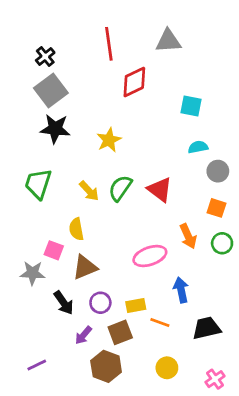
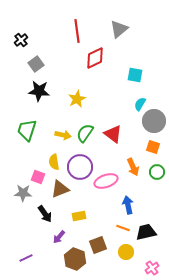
gray triangle: (168, 41) -> (119, 29), turned -36
black cross: (45, 57) -> (21, 40), moved
gray square: (51, 90) -> (36, 64), size x0.7
cyan semicircle: (198, 147) -> (140, 104), turned -48
gray circle: (218, 171) -> (154, 121), size x1.5
yellow arrow: (89, 191) -> (63, 135), turned -35
purple circle: (100, 303) -> (80, 167), moved, size x1.6
yellow rectangle: (136, 306) -> (79, 216), moved
orange line: (160, 323) -> (123, 228), moved
brown square: (120, 332) -> (98, 245), moved
yellow circle: (167, 368) -> (126, 252), moved

